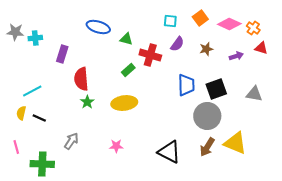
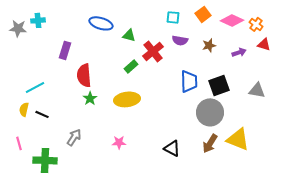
cyan cross: (35, 38) -> (38, 20), moved
purple semicircle: (177, 44) -> (180, 40), turned 63
red cross: (150, 55) -> (153, 51), turned 35
black triangle: (169, 152) -> (172, 148), size x0.7

